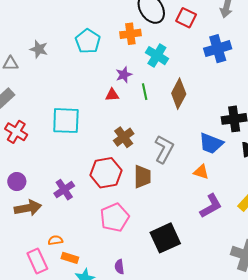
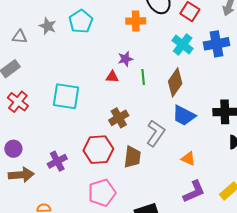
cyan pentagon: (88, 41) -> (81, 21), moved
cyan cross: (157, 56) -> (183, 44), moved
blue trapezoid: (211, 143) -> (184, 116), moved

